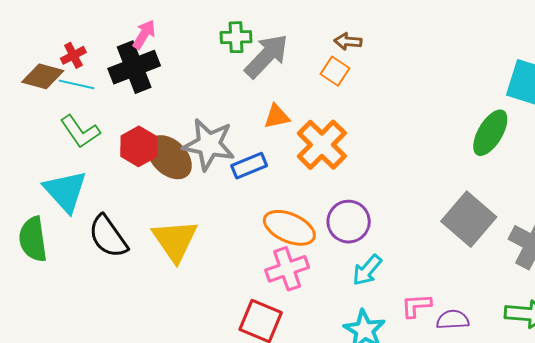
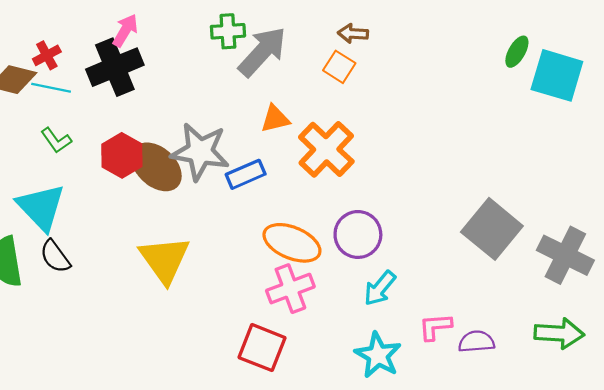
green L-shape: (80, 132) -> (56, 140), size x0.7
green ellipse: (490, 133) -> (517, 52), moved, size x0.6
black semicircle: (108, 236) -> (55, 256), moved, size x0.7

